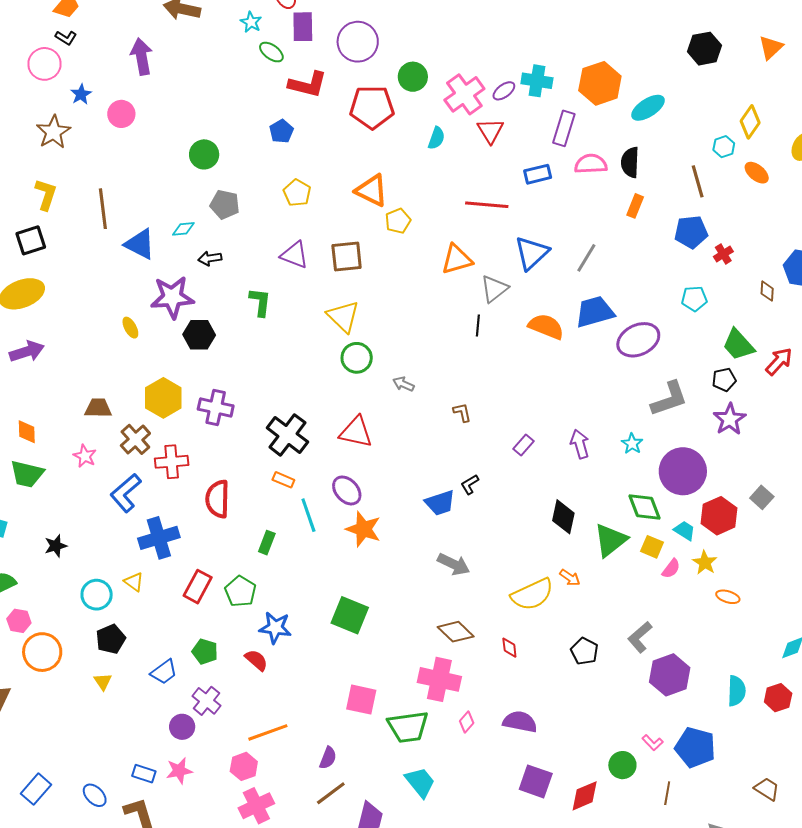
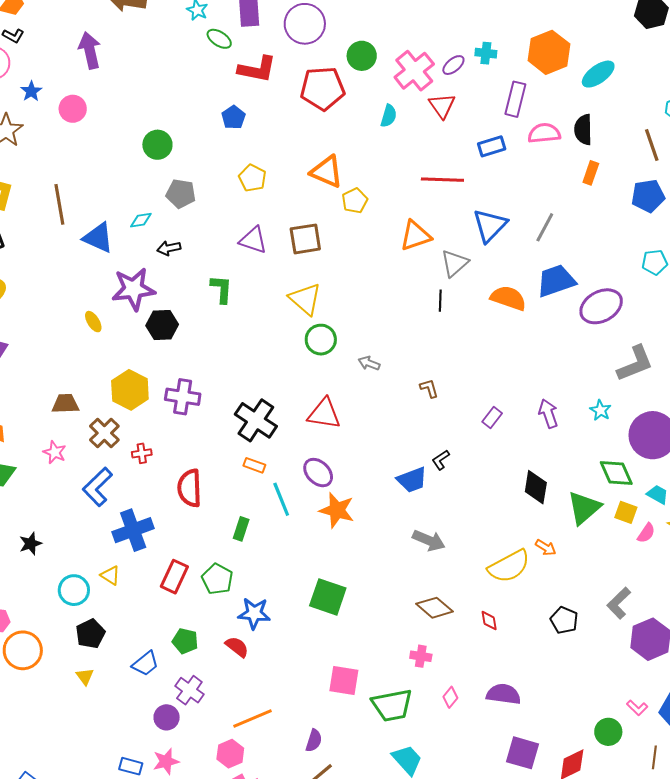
cyan cross: (537, 81) -> (486, 53), size x0.7
red cross: (172, 462) -> (142, 453), size x0.6
pink cross: (439, 679) -> (421, 656), size x0.5

